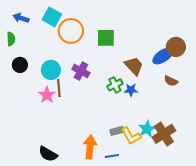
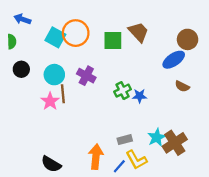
cyan square: (52, 17) -> (55, 37), moved
brown circle: (176, 47) -> (188, 39), moved
brown trapezoid: (134, 66) -> (139, 32), moved
yellow L-shape: (131, 136) -> (136, 160), moved
blue line: (112, 156) -> (119, 166), turned -40

